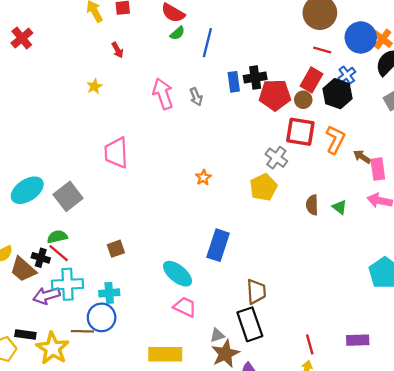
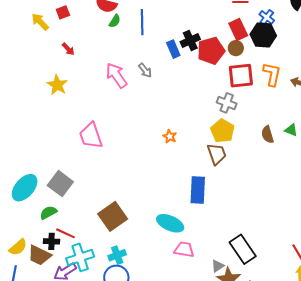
red rectangle: (311, 80) -> (238, 30), turned -40
yellow star: (94, 86) -> (57, 85), size x1.5
green semicircle: (57, 237) -> (48, 213), moved
brown square: (116, 249) -> (113, 216), size x1.8
brown trapezoid: (256, 292) -> (217, 154), moved

